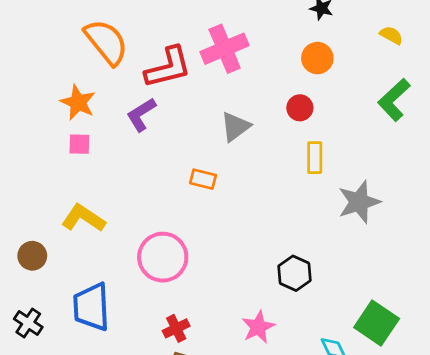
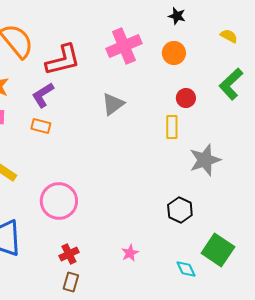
pink cross: (225, 49) -> (124, 46), moved
red circle: (300, 108) -> (186, 98), moved
orange rectangle: (203, 179) -> (41, 126), moved
black hexagon: (295, 273) -> (180, 210), moved
pink star: (258, 327) -> (130, 253), size x0.7

